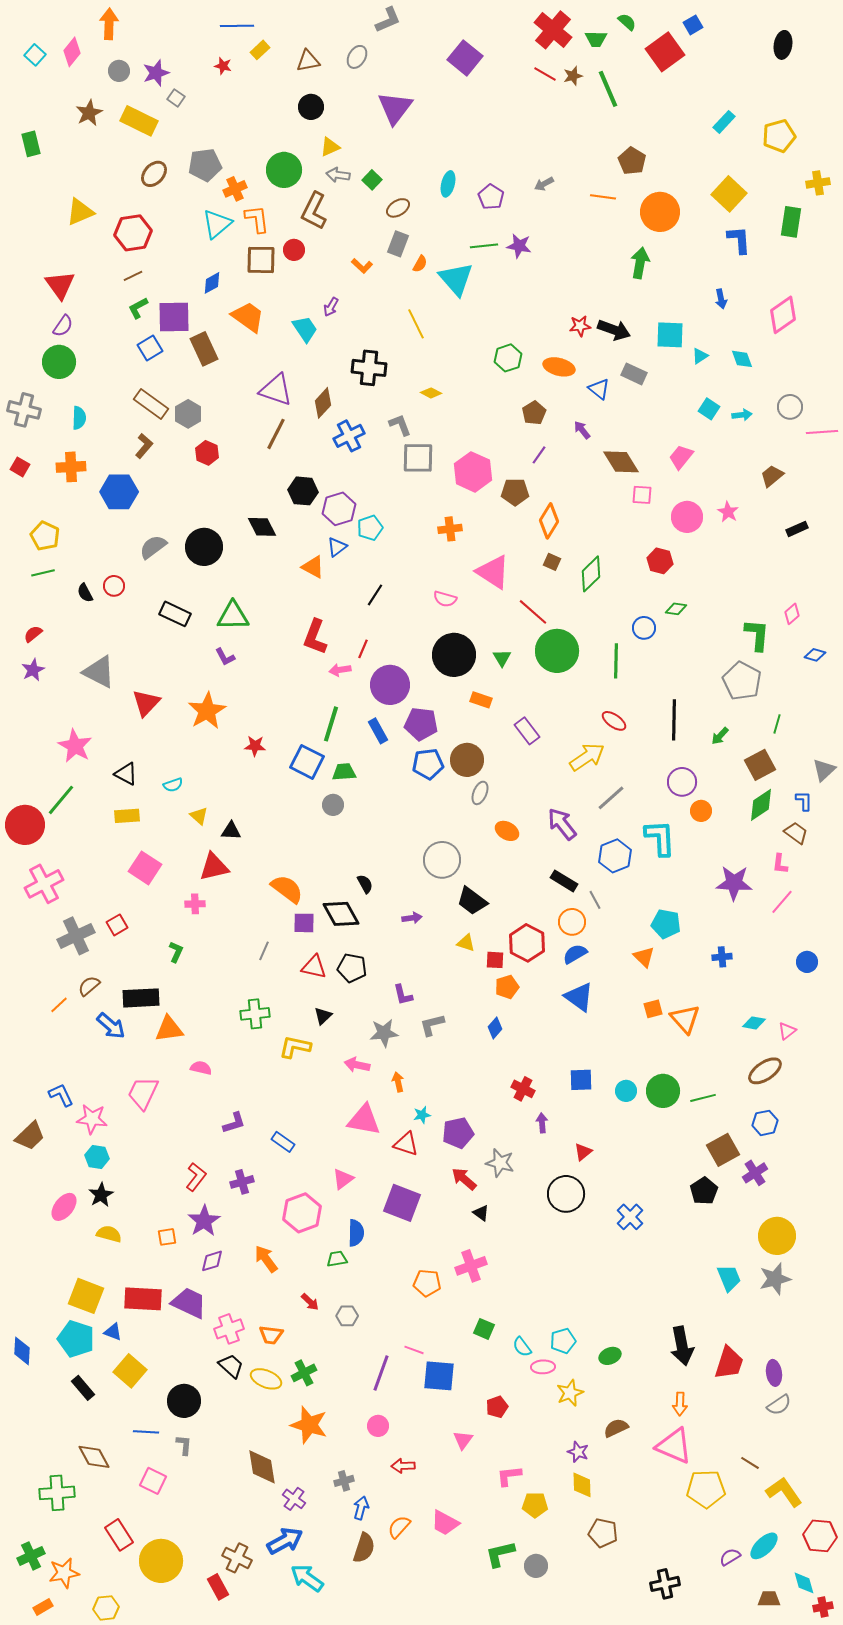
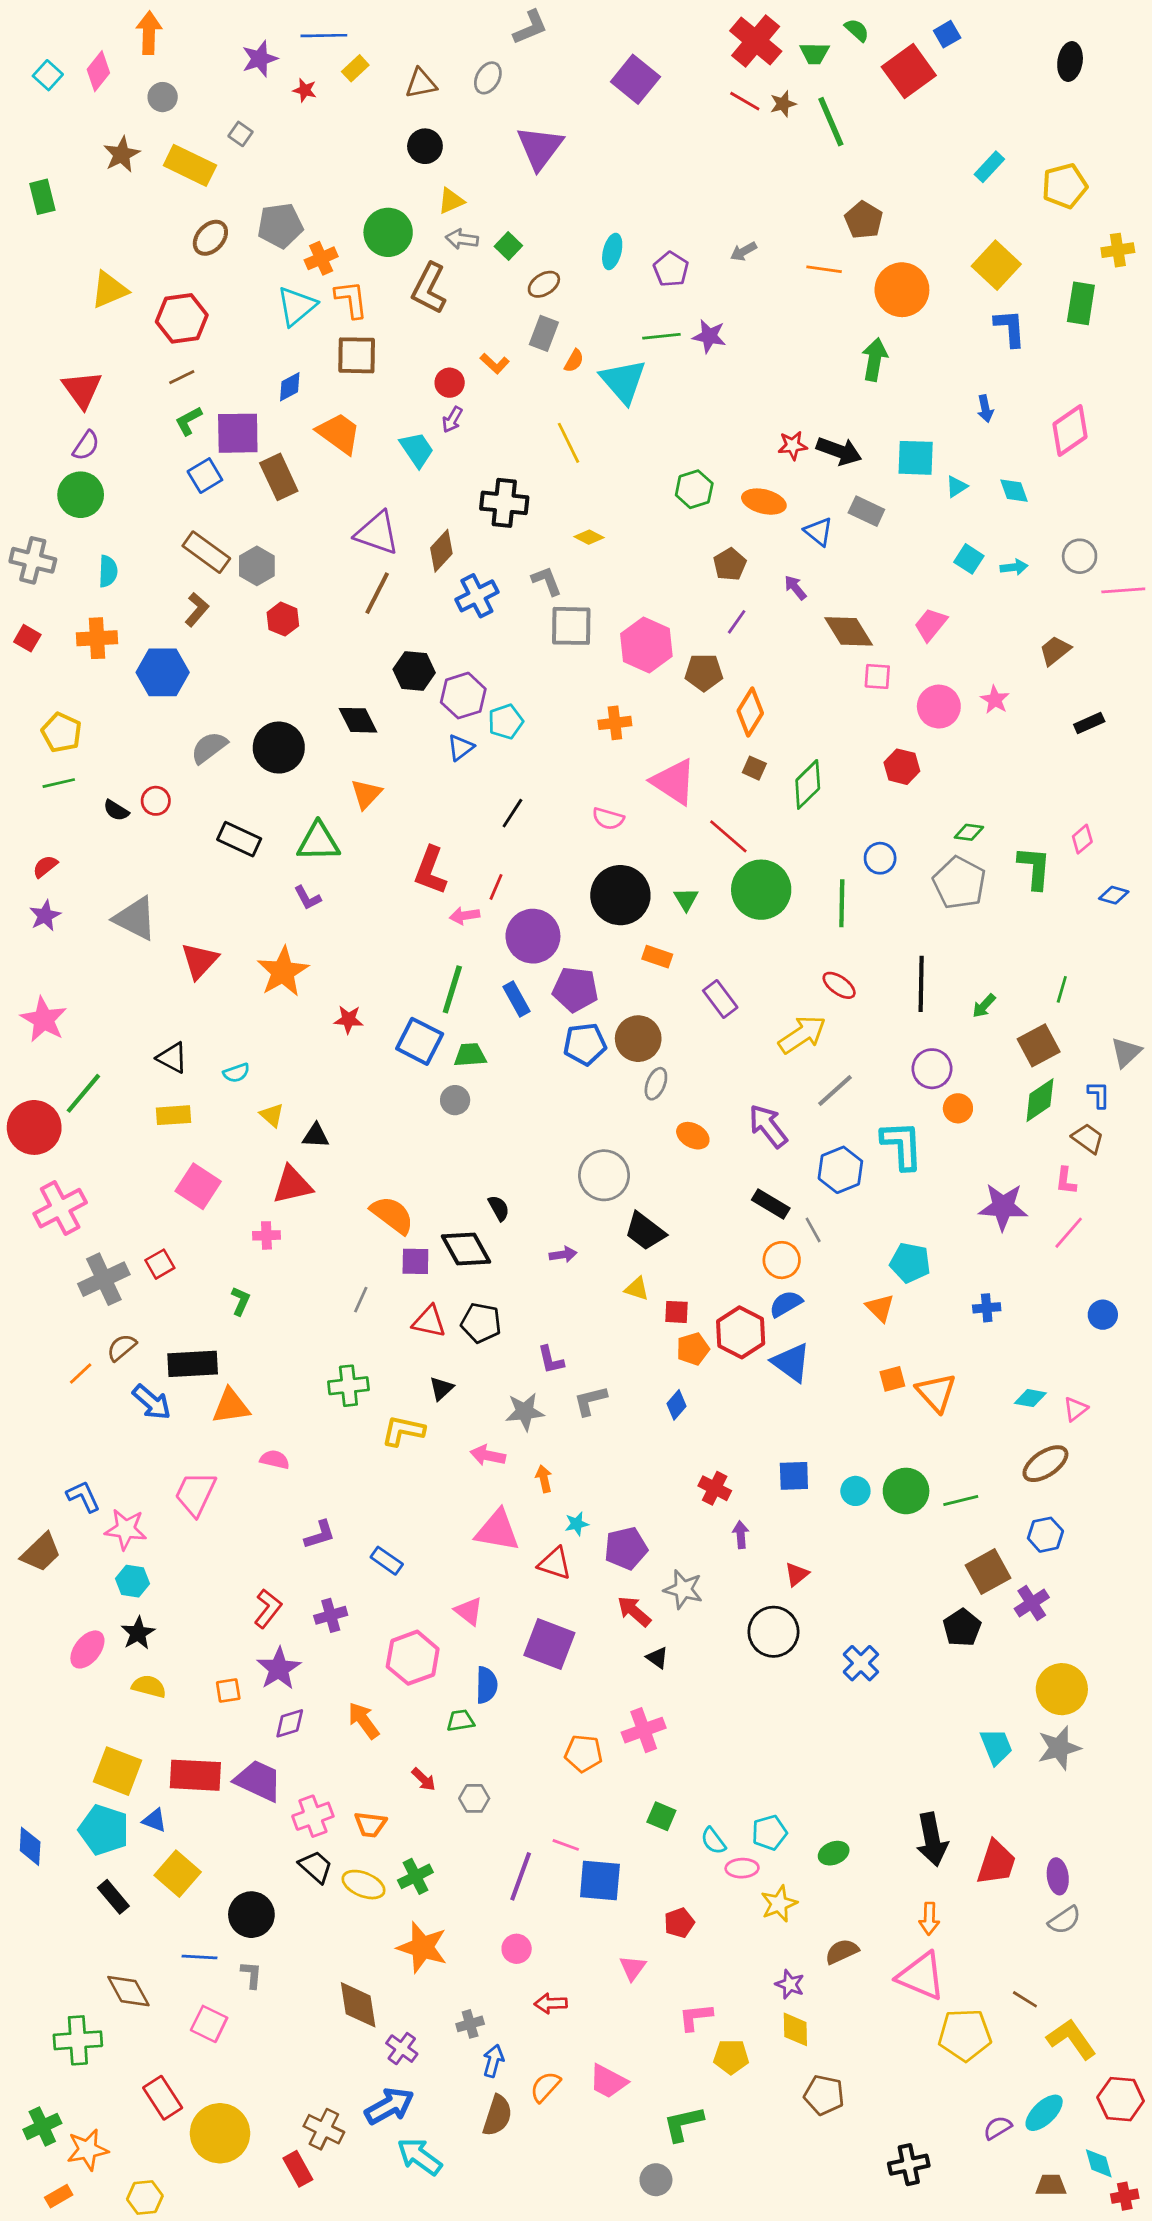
purple star: (156, 73) -> (260, 59), moved
red circle: (294, 250) -> (450, 383), moved
orange triangle: (313, 567) -> (366, 794), moved, turned 45
black semicircle: (85, 593) -> (116, 810), turned -30
green diamond: (676, 609) -> (969, 832), moved
gray pentagon: (742, 681) -> (959, 883), moved
pink star: (75, 746) -> (44, 1019), moved
red hexagon: (527, 943) -> (741, 1332), moved
pink triangle: (343, 1179) -> (469, 1611), turned -45
gray circle: (536, 1566) -> (656, 2180), moved

